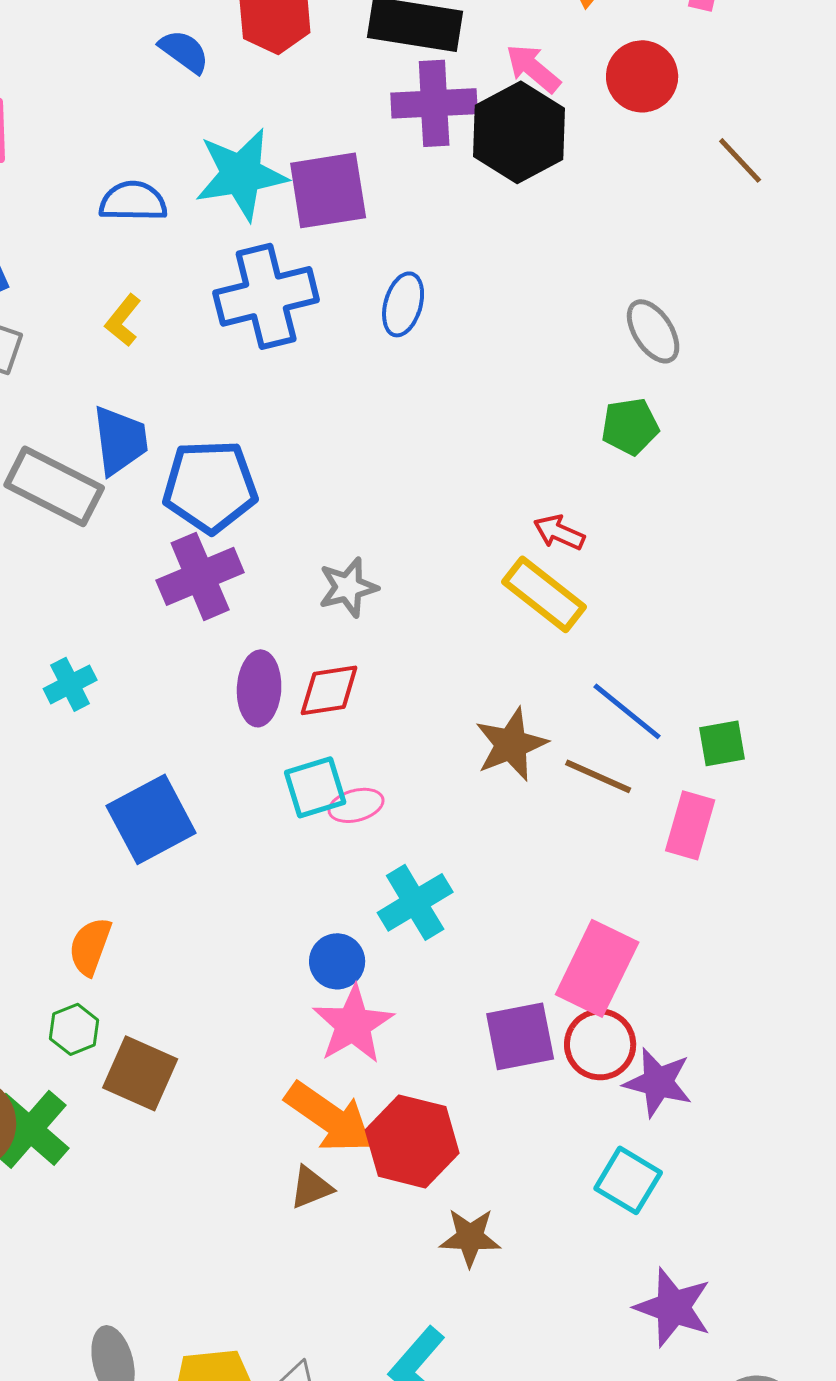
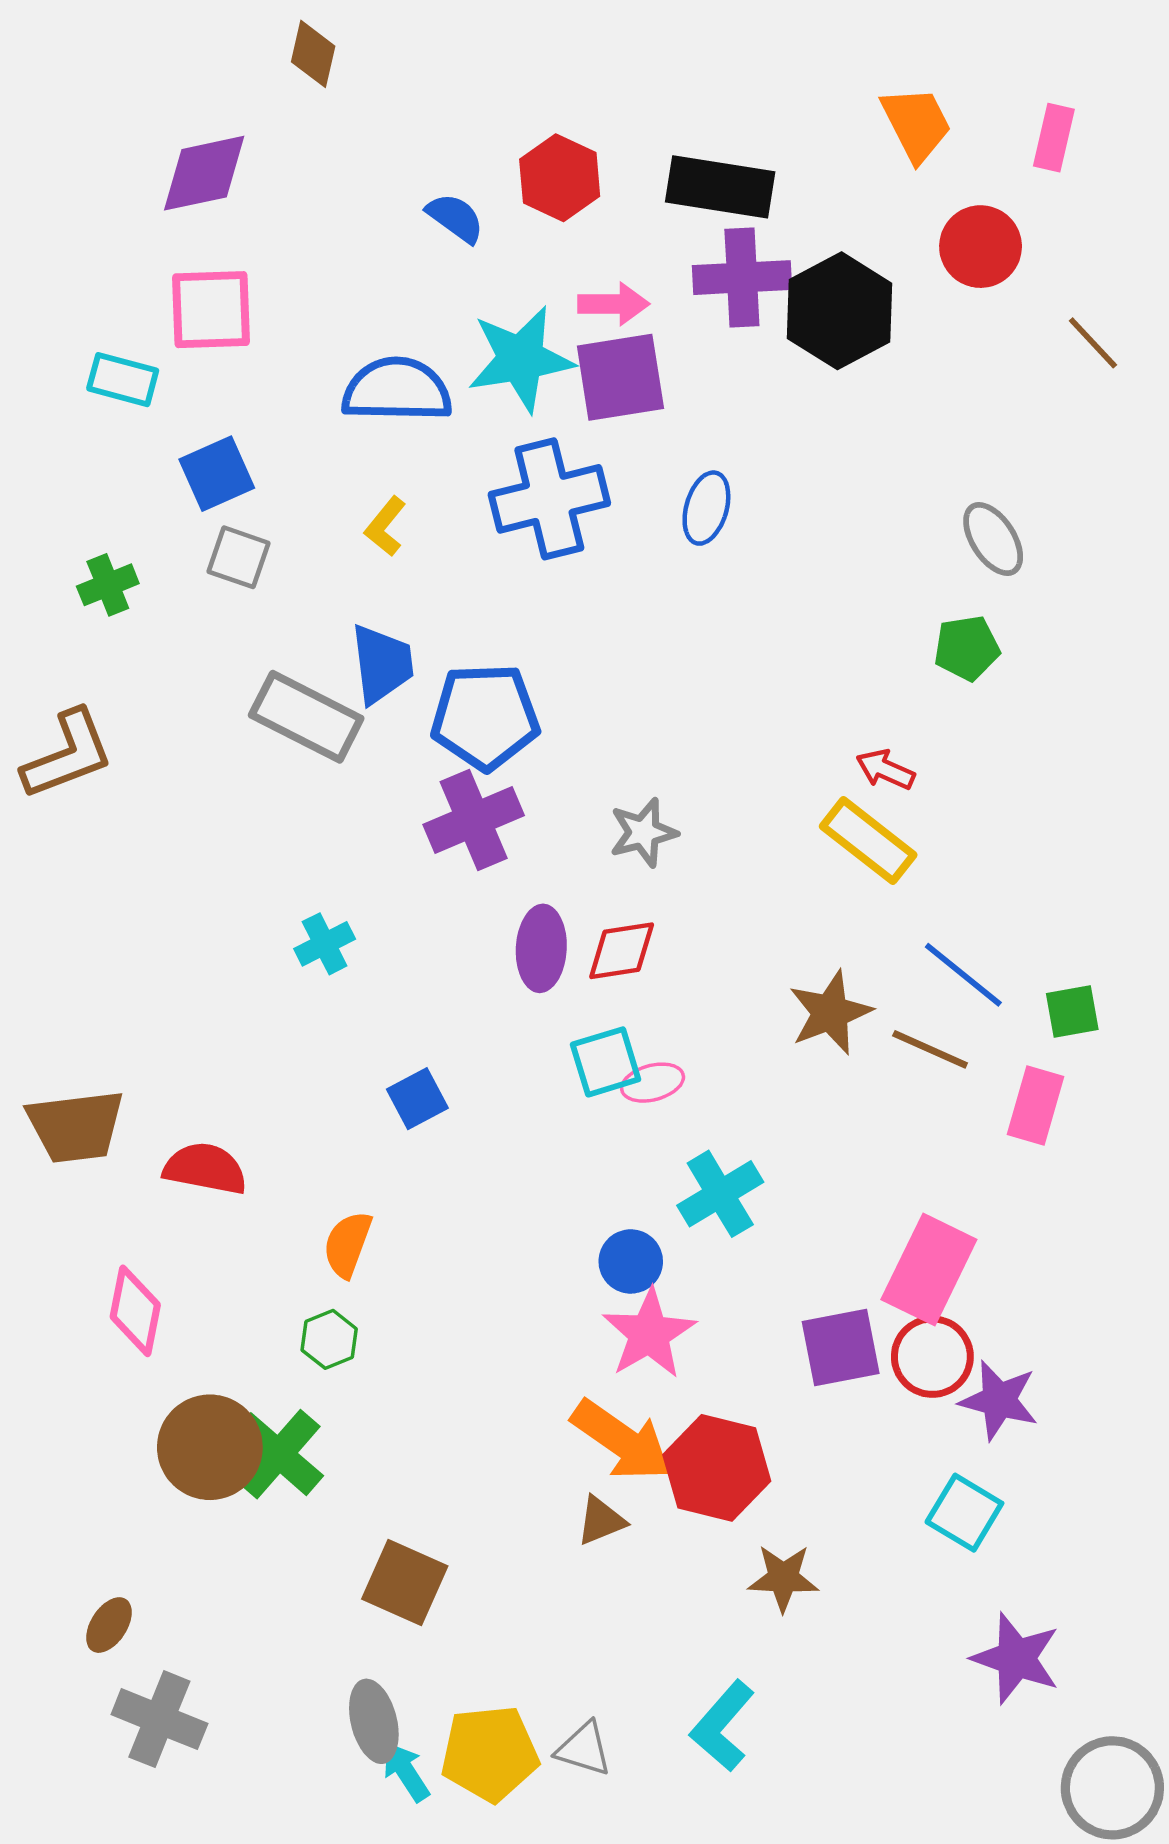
pink arrow: (533, 68) -> (614, 304), moved, turned 140
blue semicircle: (133, 201) -> (397, 390), size x1.4
blue square: (151, 819) -> (417, 1099), size x0.6
brown square: (140, 1073) -> (405, 1583), moved

